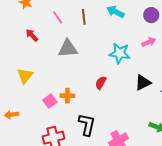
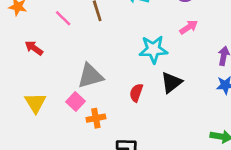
gray triangle: (68, 49) -> (90, 76), moved
black triangle: (143, 83) -> (171, 82), moved
pink square: (50, 101) -> (75, 101), moved

